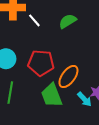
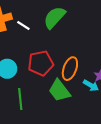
green semicircle: (68, 21) -> (54, 17), size x1.4

